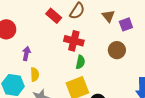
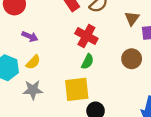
purple arrow: (26, 54) -> (30, 36), turned 88
yellow semicircle: (35, 74) -> (33, 62), turned 32

